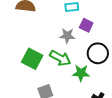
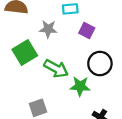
gray star: (67, 36) -> (48, 29), moved
green square: (32, 59) -> (25, 52), moved, turned 30

